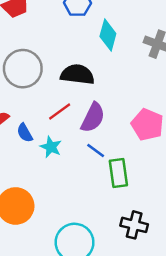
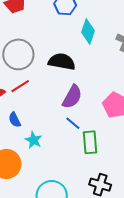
red line: (60, 111) -> (20, 86), moved
blue semicircle: (25, 133) -> (15, 120), moved
cyan star: (51, 147) -> (34, 140), moved

